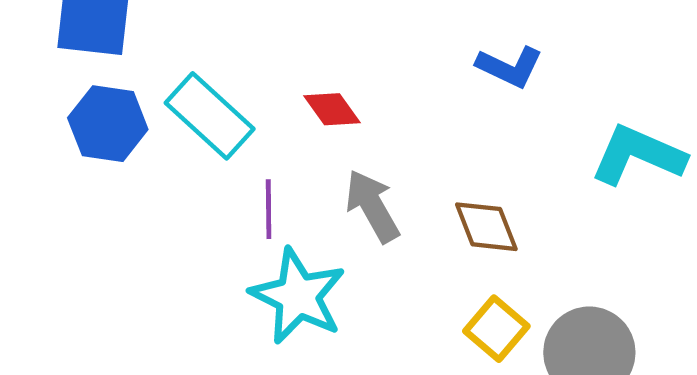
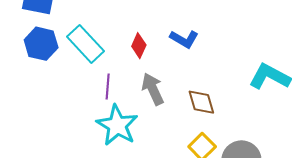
blue L-shape: (510, 67) -> (184, 39), moved
red diamond: (332, 109) -> (139, 46), turned 55

